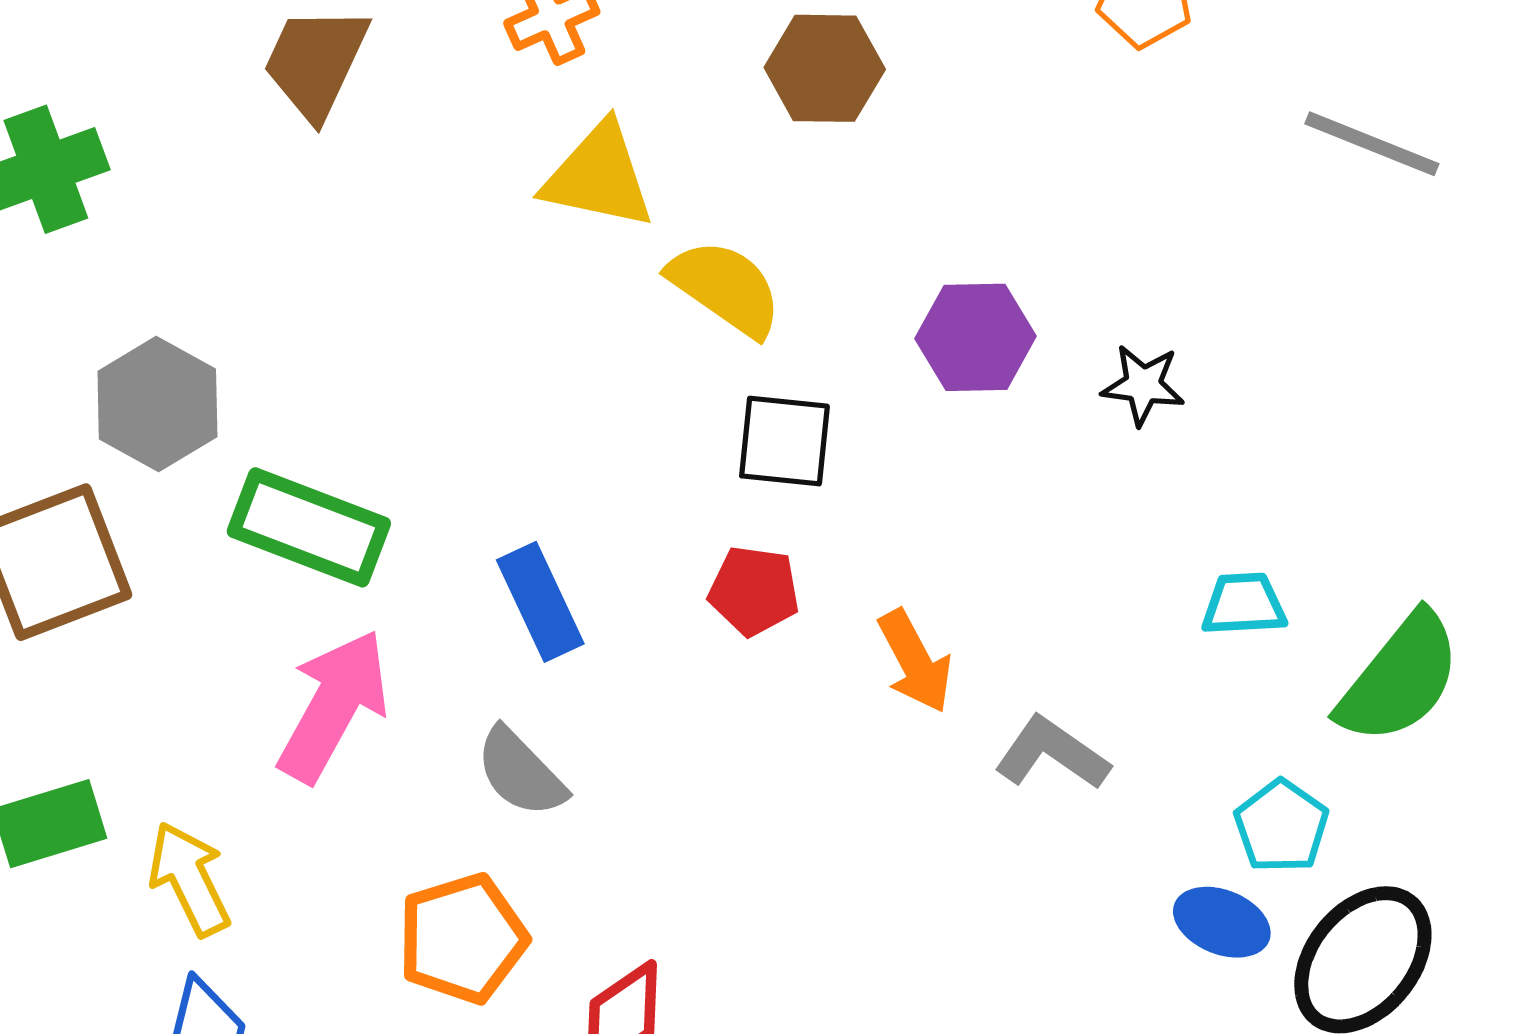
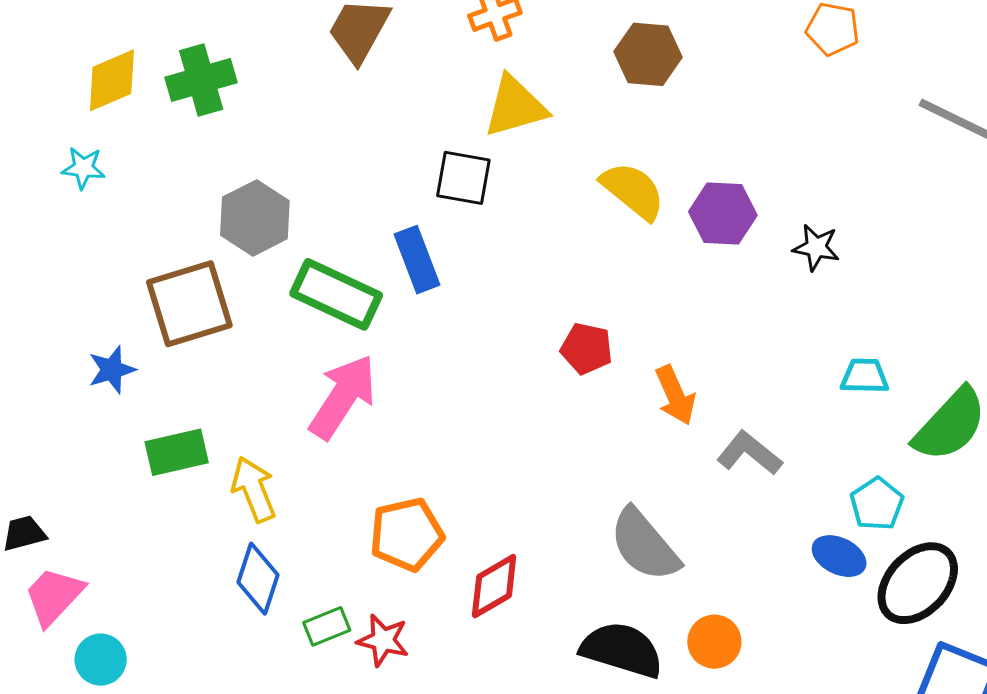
yellow triangle: (599, 176) -> (515, 106), turned -32
yellow semicircle: (725, 288) -> (633, 191), moved
black square: (784, 441) -> (463, 178), moved
blue rectangle: (540, 602) -> (417, 260), moved
gray semicircle: (521, 772) -> (644, 545), moved, size x1.4

